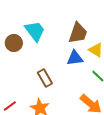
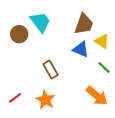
blue triangle: (75, 58) -> (81, 49), turned 30

